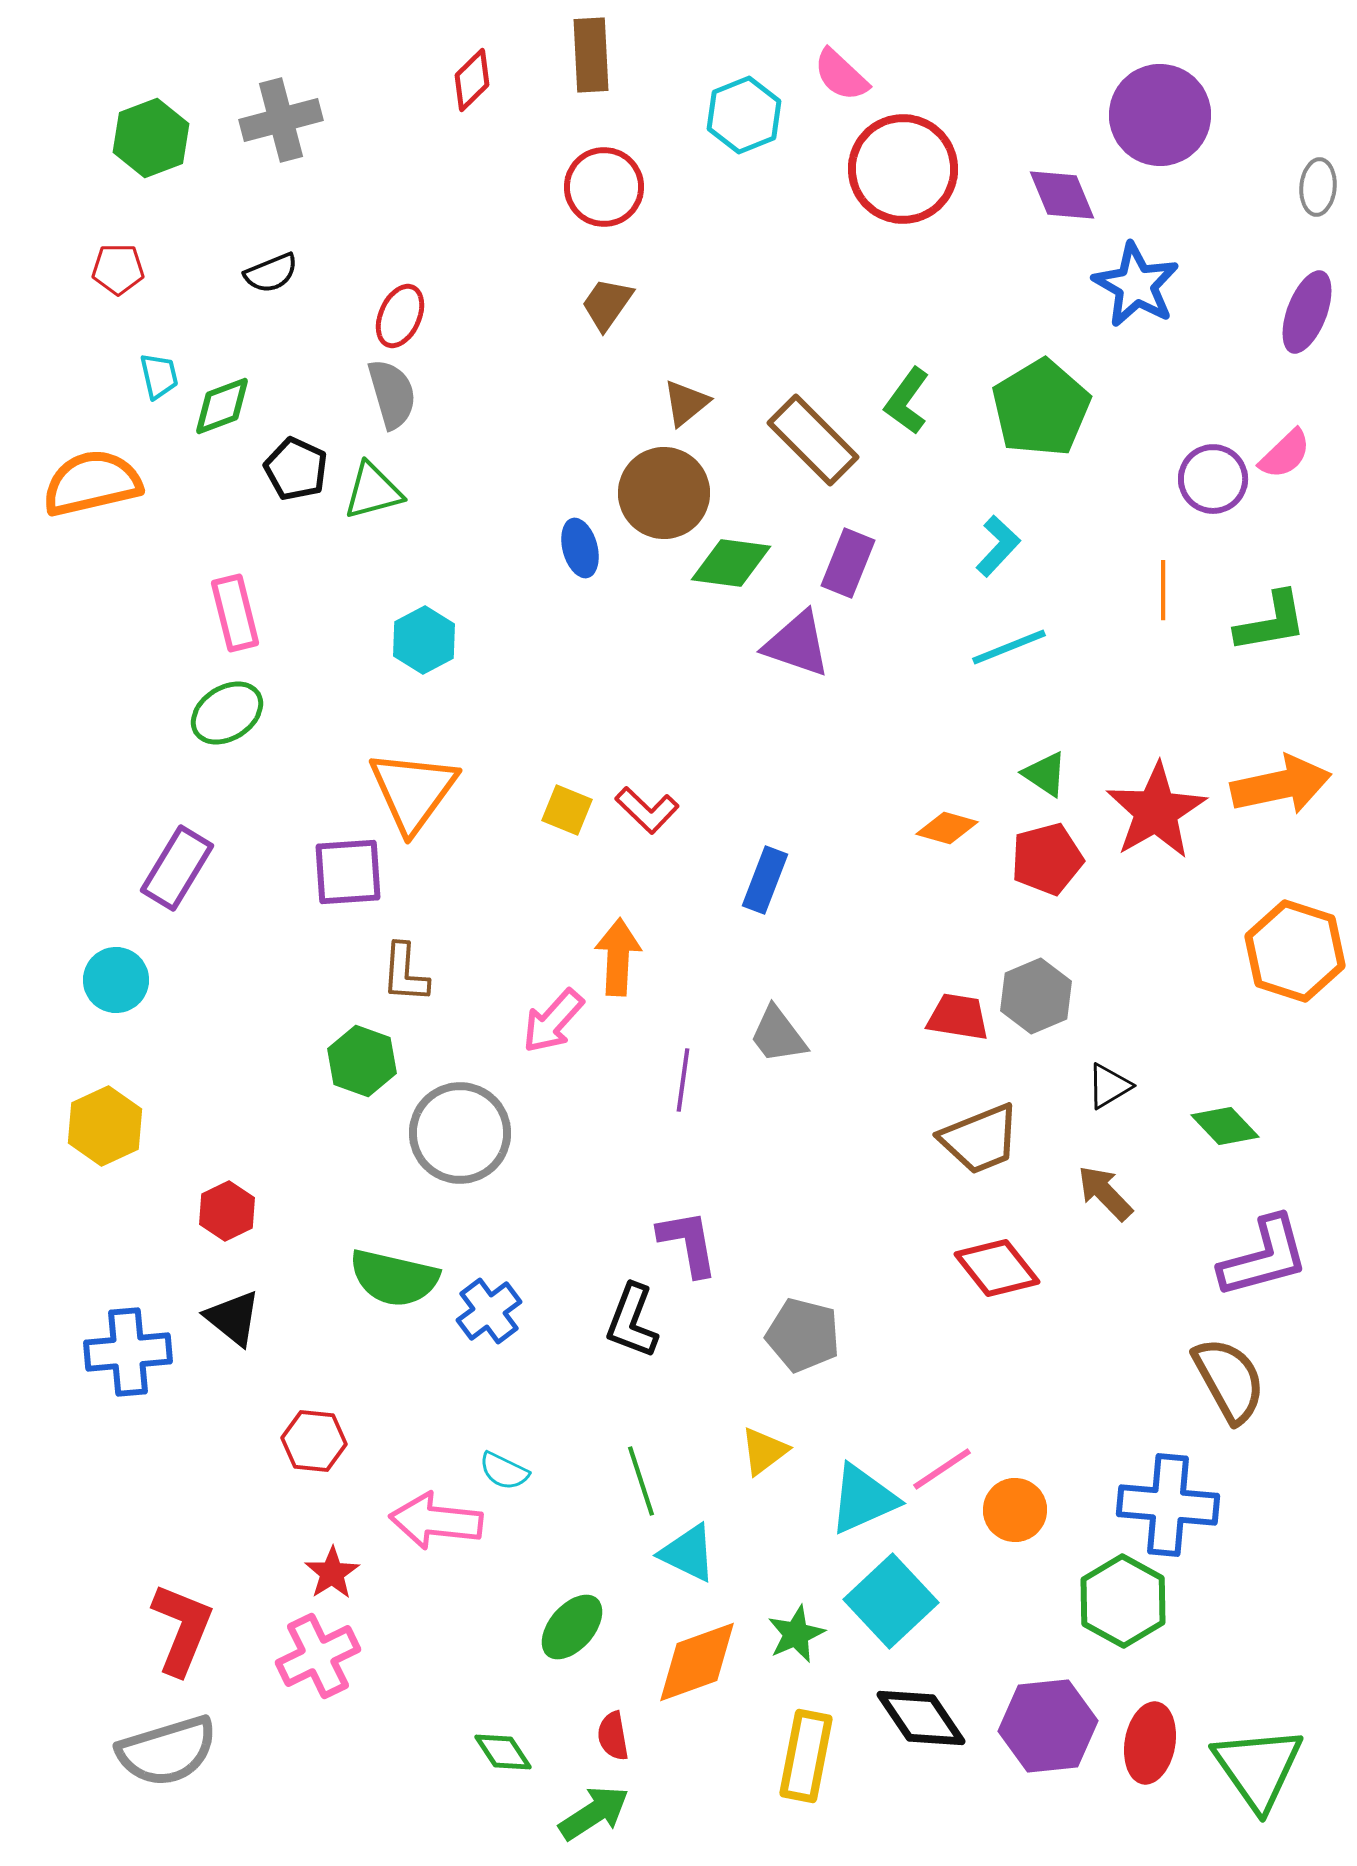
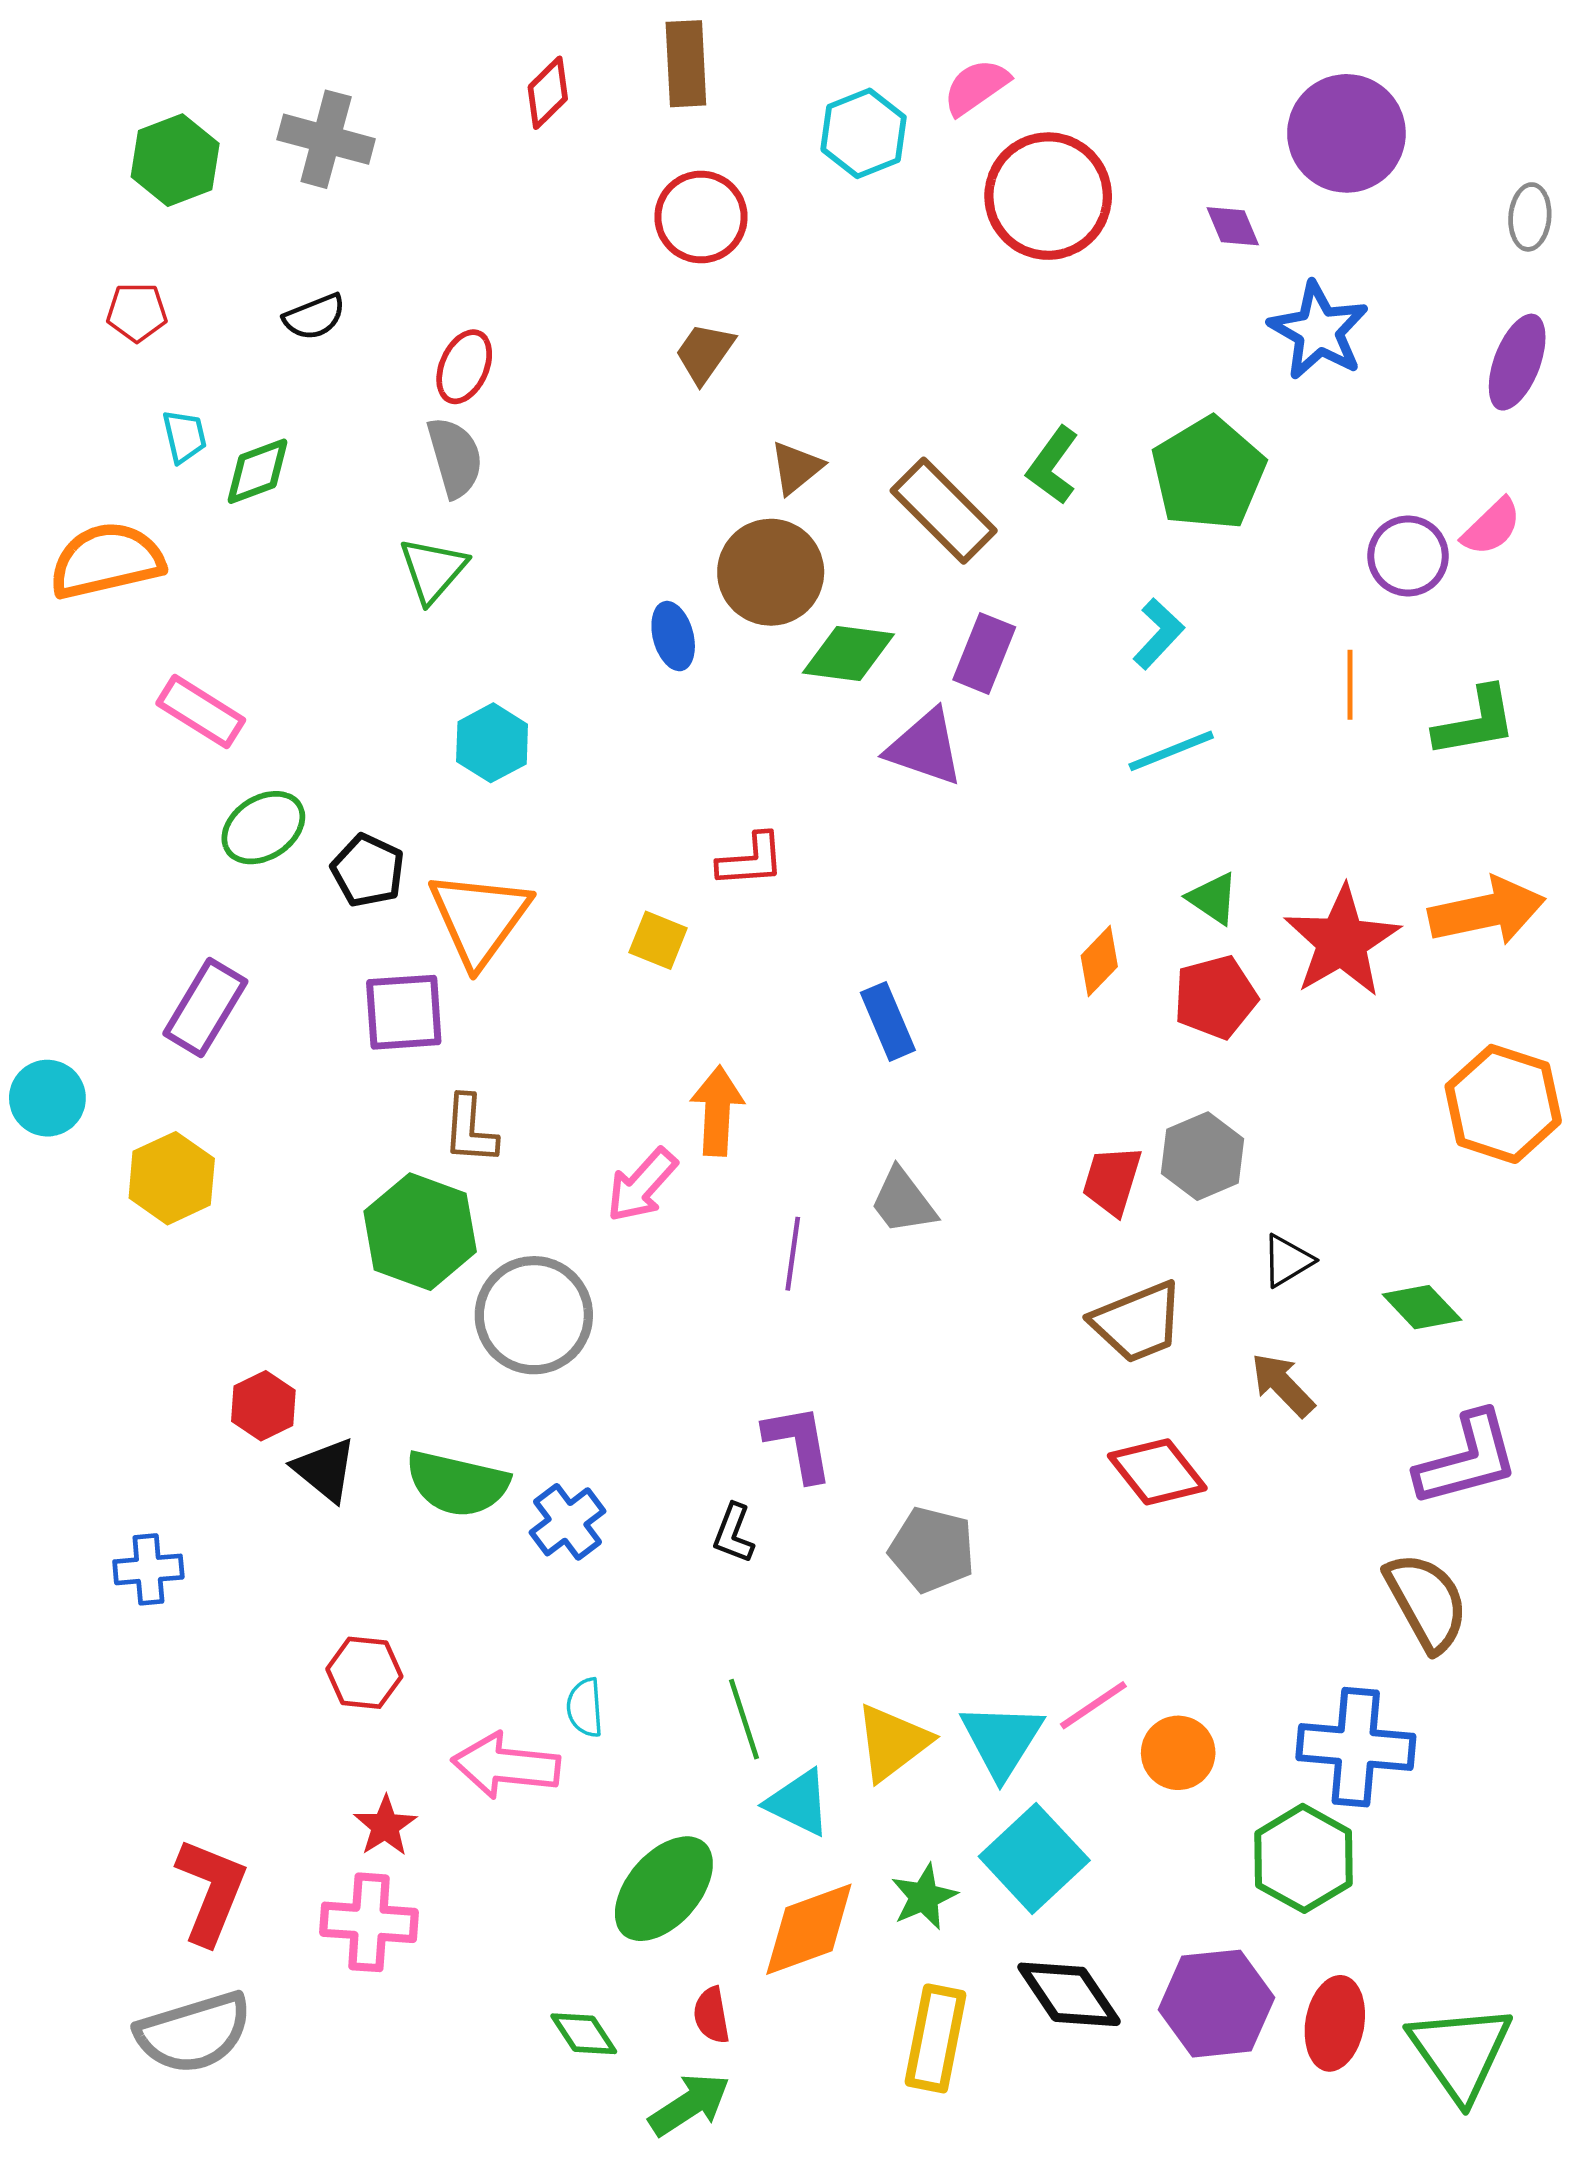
pink semicircle: (841, 75) -> (976, 87), turned 102
gray cross: (281, 120) -> (326, 139), turned 30
purple diamond: (1062, 195) -> (1233, 226), size x0.7
black pentagon: (296, 469) -> (368, 871), moved
green triangle: (373, 491) -> (433, 570), turned -34
pink rectangle: (235, 613) -> (201, 712), moved, turned -44
red L-shape: (647, 810) -> (751, 860), moved, turned -48
orange diamond: (947, 828) -> (1099, 961), turned -62
blue rectangle: (765, 880) -> (888, 1021), turned -44
cyan circle: (116, 980) -> (47, 1098), moved
red trapezoid: (958, 1017) -> (1112, 1181), turned -82
green hexagon: (362, 1061) -> (420, 1232), size x1.4
yellow hexagon: (105, 1126) -> (172, 1178), moved
black triangle: (233, 1318) -> (325, 1470), moved
black L-shape: (632, 1321) -> (734, 1533), size x0.7
blue cross: (128, 1352) -> (148, 1569), size x0.7
yellow triangle: (764, 1451) -> (893, 1742), moved, size x1.4
cyan semicircle: (504, 1471) -> (585, 1708), turned 60
cyan triangle: (863, 1499) -> (1002, 1740), turned -34
green ellipse: (572, 1627) -> (664, 1889), size x1.4
pink cross: (318, 1656) -> (369, 1922), turned 30

